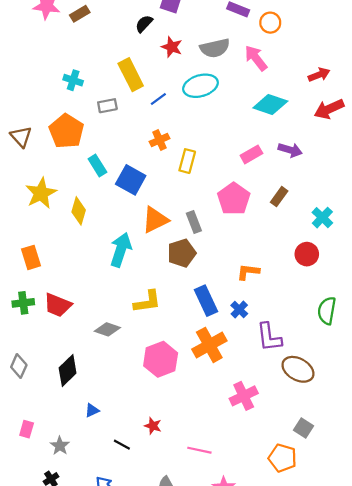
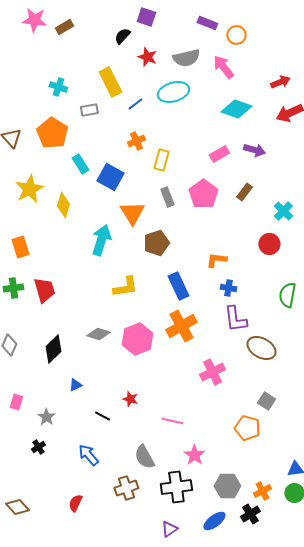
orange triangle: (155, 220) -> (132, 213), turned -36
gray rectangle: (194, 222) -> (167, 197), moved
red trapezoid: (58, 305) -> (44, 290), turned -128
blue cross: (239, 309) -> (228, 288), moved, turned -35
gray diamond: (107, 329) -> (98, 334), moved

